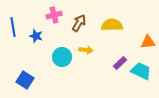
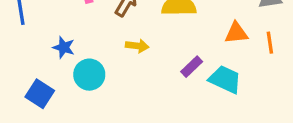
blue star: (36, 36) -> (64, 47), moved
cyan circle: (62, 57) -> (89, 75), moved

